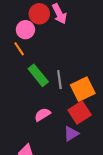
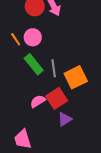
pink circle: (25, 30) -> (33, 37), moved
red square: (80, 112) -> (57, 98), moved

